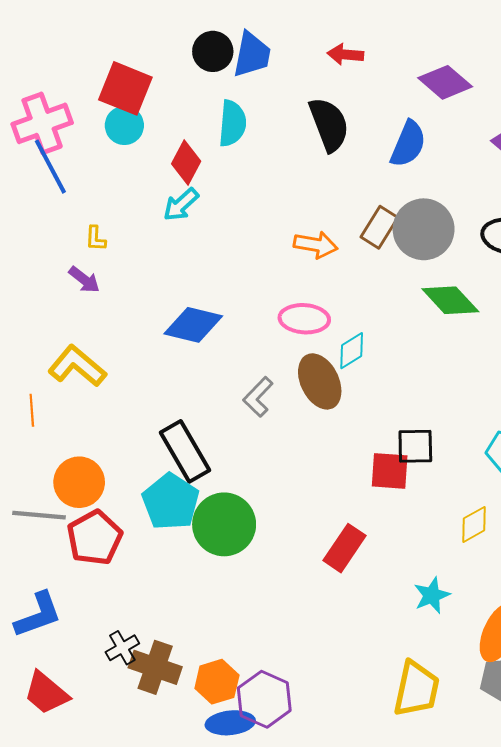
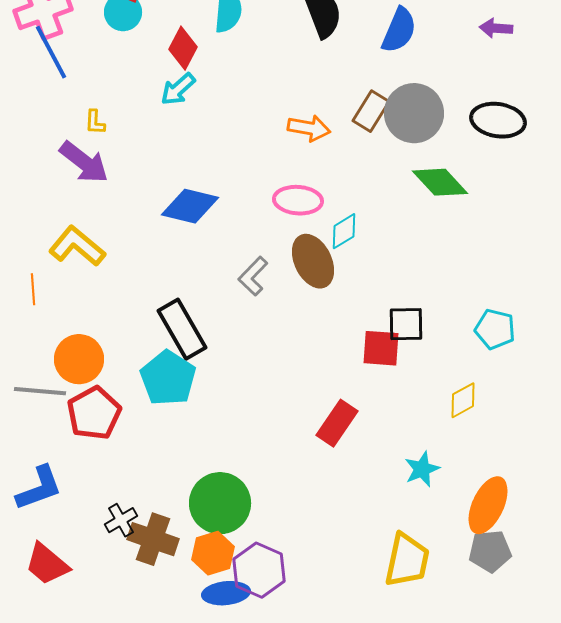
purple arrow: (84, 280) -> (84, 162), size x1.6
green circle: (224, 524) -> (220, 503), moved

